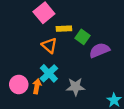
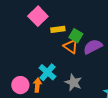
orange triangle: (49, 46) -> (71, 46), moved
gray star: (76, 87) -> (73, 82), turned 30

